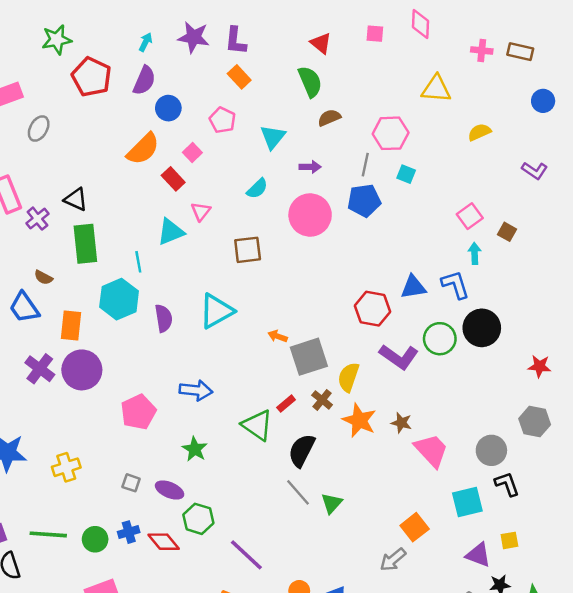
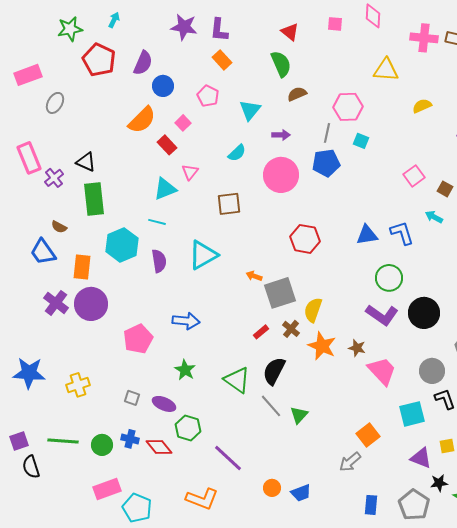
cyan arrow: (146, 42) -> (114, 20), moved
pink cross: (482, 50) -> (424, 38), size x1.5
cyan arrow: (475, 253) -> (434, 217), moved, turned -60
cyan line: (138, 262) -> (157, 222), moved, turned -66
red hexagon: (373, 309) -> (305, 239), moved
black circle: (482, 328) -> (424, 313), moved
purple L-shape: (399, 357) -> (382, 315), moved
green triangle: (257, 425) -> (237, 380), moved
blue cross: (129, 532) -> (130, 439), turned 30

